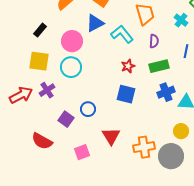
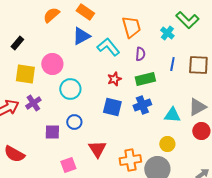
black rectangle: (40, 30) -> (17, 43), moved
pink circle: (72, 41) -> (52, 64), moved
cyan circle: (71, 67) -> (70, 89), moved
blue cross: (166, 92) -> (142, 105), moved
purple square: (66, 119) -> (52, 132), turned -35
red semicircle: (42, 141) -> (14, 154), moved

